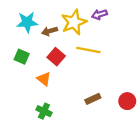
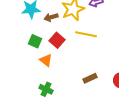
green square: (22, 57) -> (35, 41), moved

